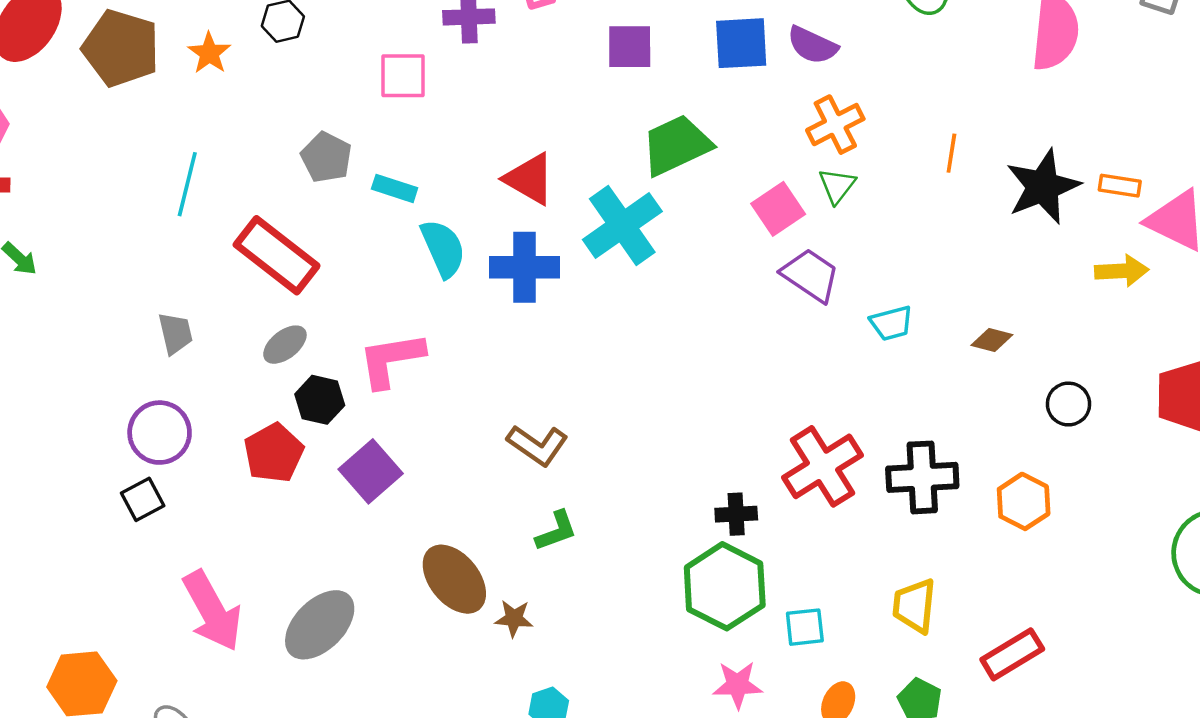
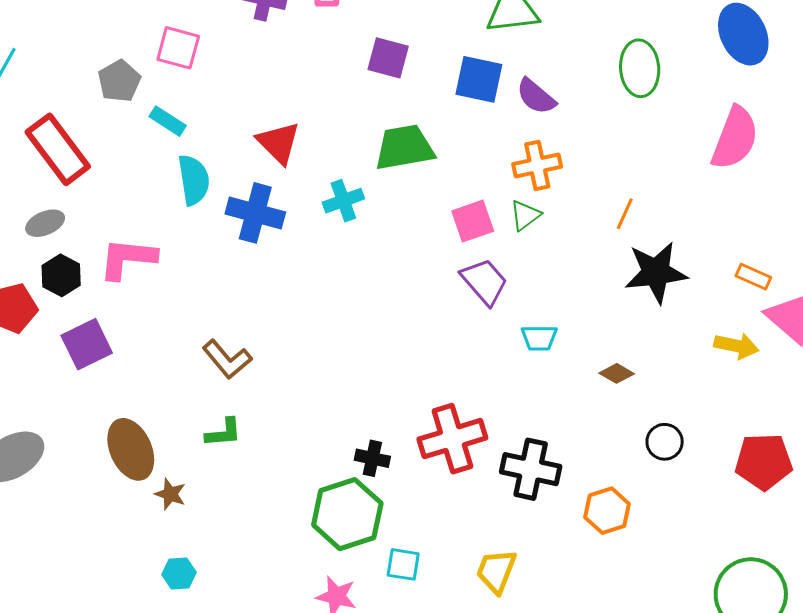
pink square: (403, 76) -> (178, 48), moved
black star: (1043, 187) -> (656, 272), moved
cyan cross: (622, 226) -> (343, 201), size x0.6

